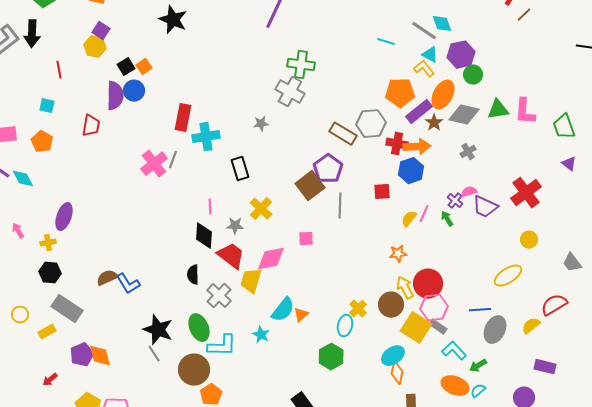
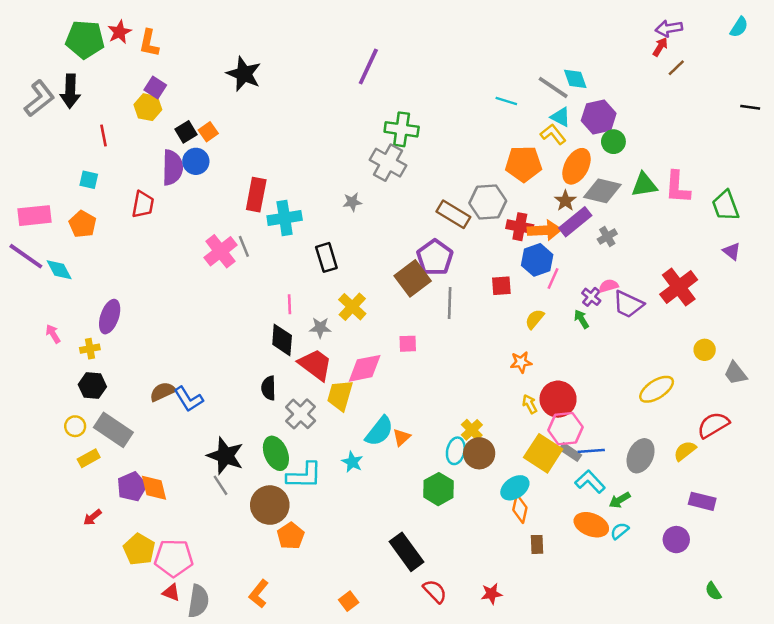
purple rectangle: (419, 112) -> (575, 222), moved
gray line: (173, 160) -> (244, 246), turned -42
pink line: (424, 214) -> (553, 278), moved
yellow circle: (529, 240) -> (705, 350), moved
yellow arrow: (405, 288) -> (530, 404), size x0.7
brown circle: (391, 305) -> (479, 453), moved
blue line: (480, 310) -> (591, 451), moved
yellow circle: (20, 315) -> (75, 426), moved

